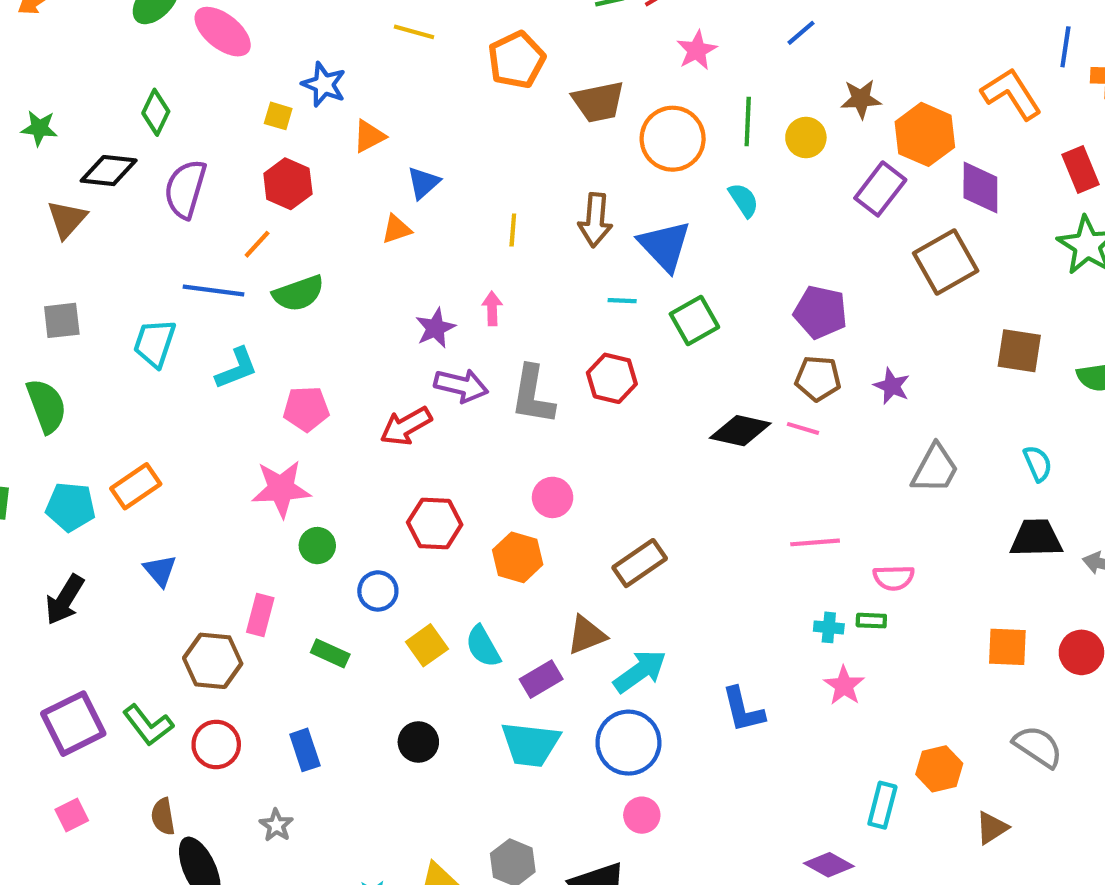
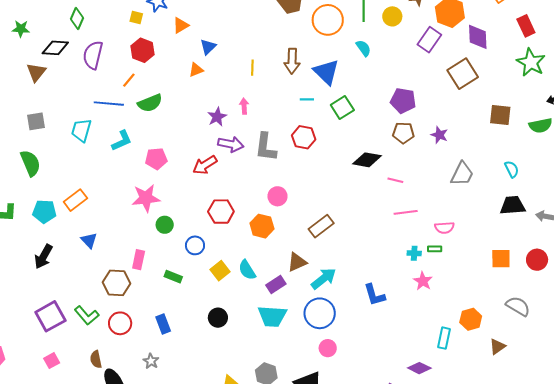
pink line: (803, 428) -> (395, 180), moved

